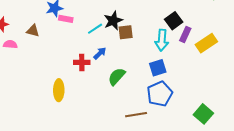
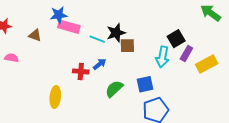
pink rectangle: (66, 19) -> (69, 27), size x1.5
cyan line: (95, 29) -> (97, 39), turned 49
pink semicircle: (10, 44) -> (11, 58), moved
blue square: (158, 68) -> (145, 84), moved

